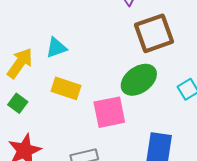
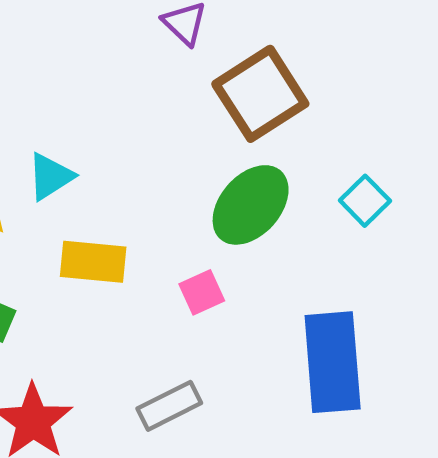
pink square: (109, 112) -> (202, 292), size x0.6

